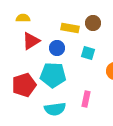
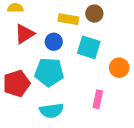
cyan square: (88, 53) -> (89, 47), size x1.5
pink rectangle: (86, 99) -> (98, 99), moved

